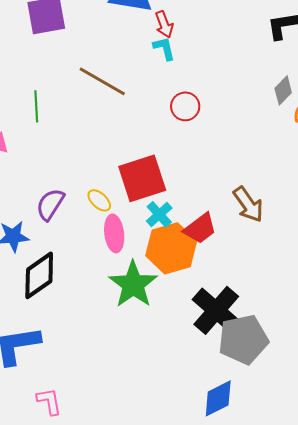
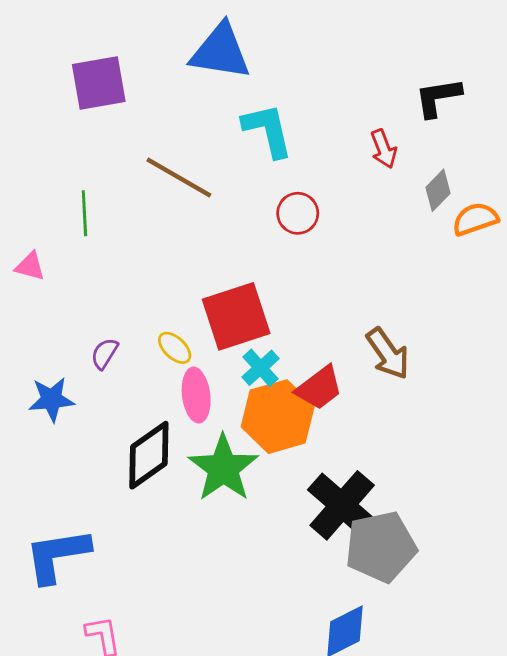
red arrow: (164, 24) -> (384, 149), moved
cyan L-shape: (164, 48) -> (268, 130), size x1.6
purple semicircle: (50, 204) -> (104, 354), size x0.7
black diamond: (39, 275) -> (149, 455), moved

